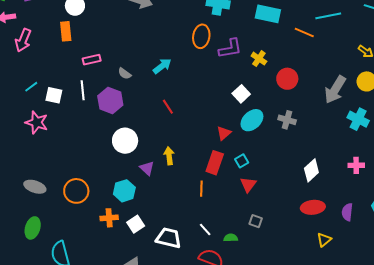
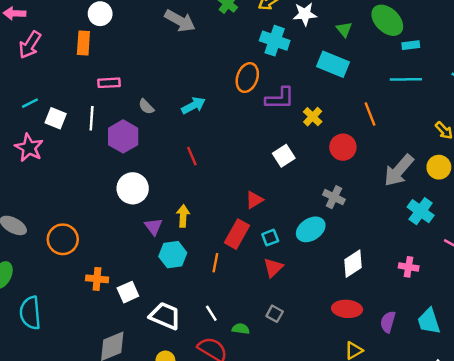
orange line: (304, 33) -> (370, 114), moved, turned 36
cyan ellipse: (252, 120) -> (311, 229), moved
cyan hexagon: (124, 191) -> (173, 255), moved

